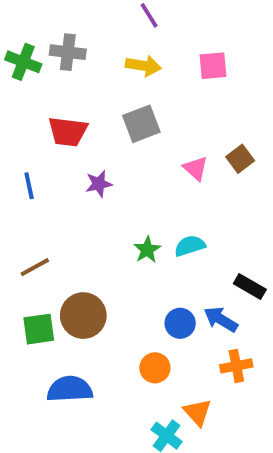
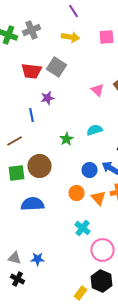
gray cross: (68, 52) -> (32, 30), turned -30
gray square: (141, 124) -> (56, 67), moved, turned -36
blue line: (29, 186) -> (32, 115), moved
green star: (147, 250) -> (66, 139), moved
orange triangle: (198, 412) -> (98, 198), moved

